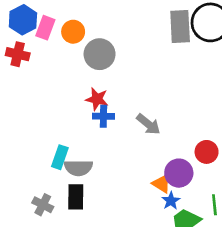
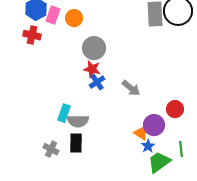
gray circle: (100, 54) -> (94, 48), moved
blue cross: (103, 116) -> (97, 82), turned -35

